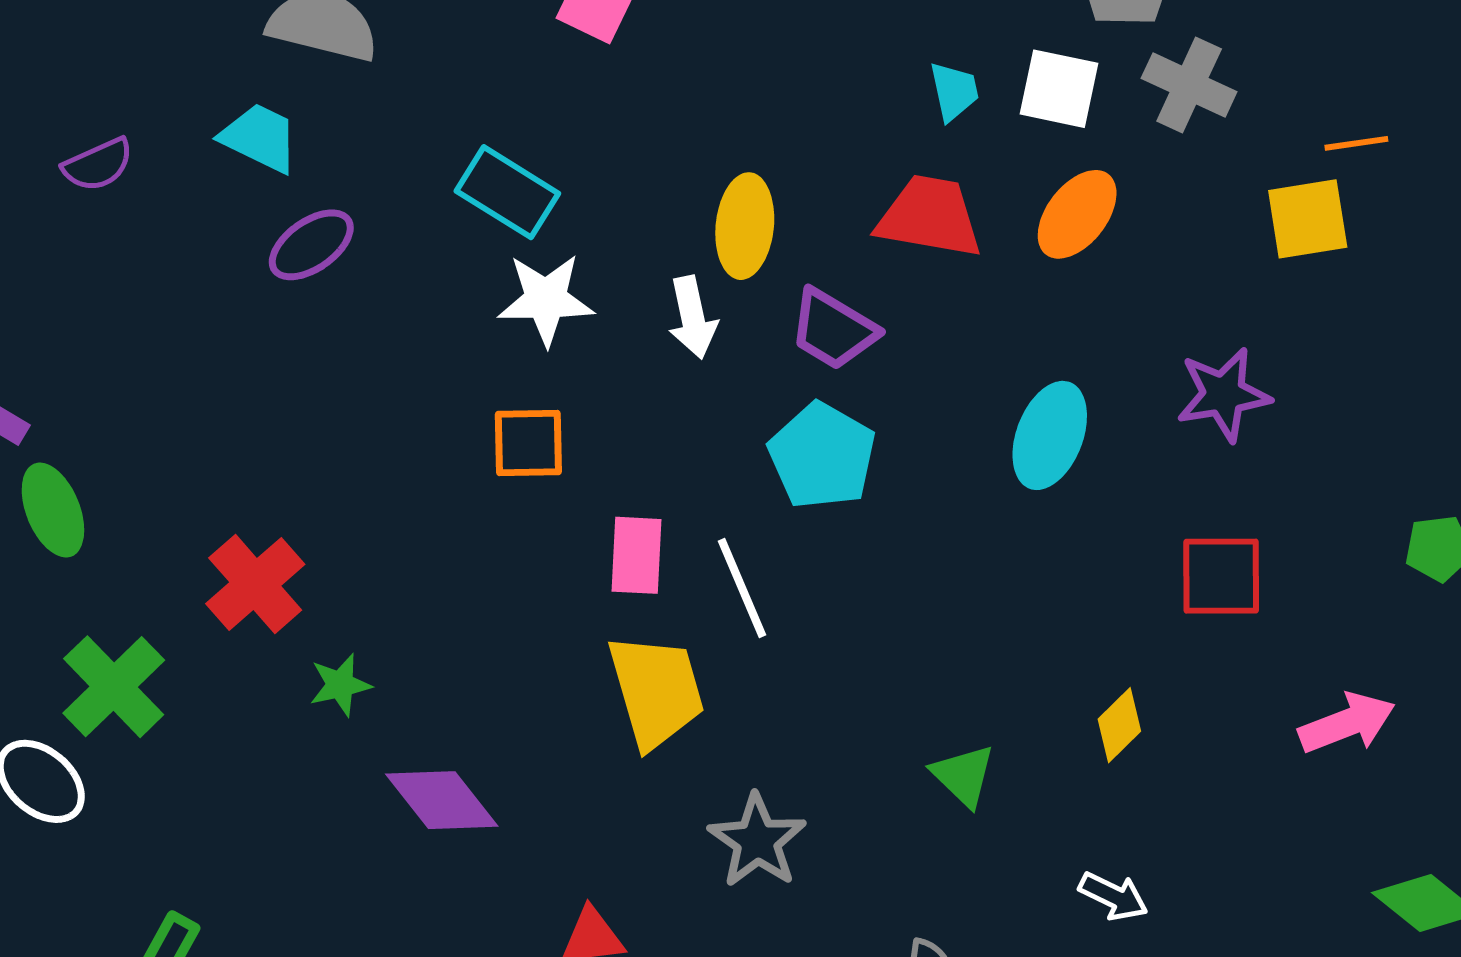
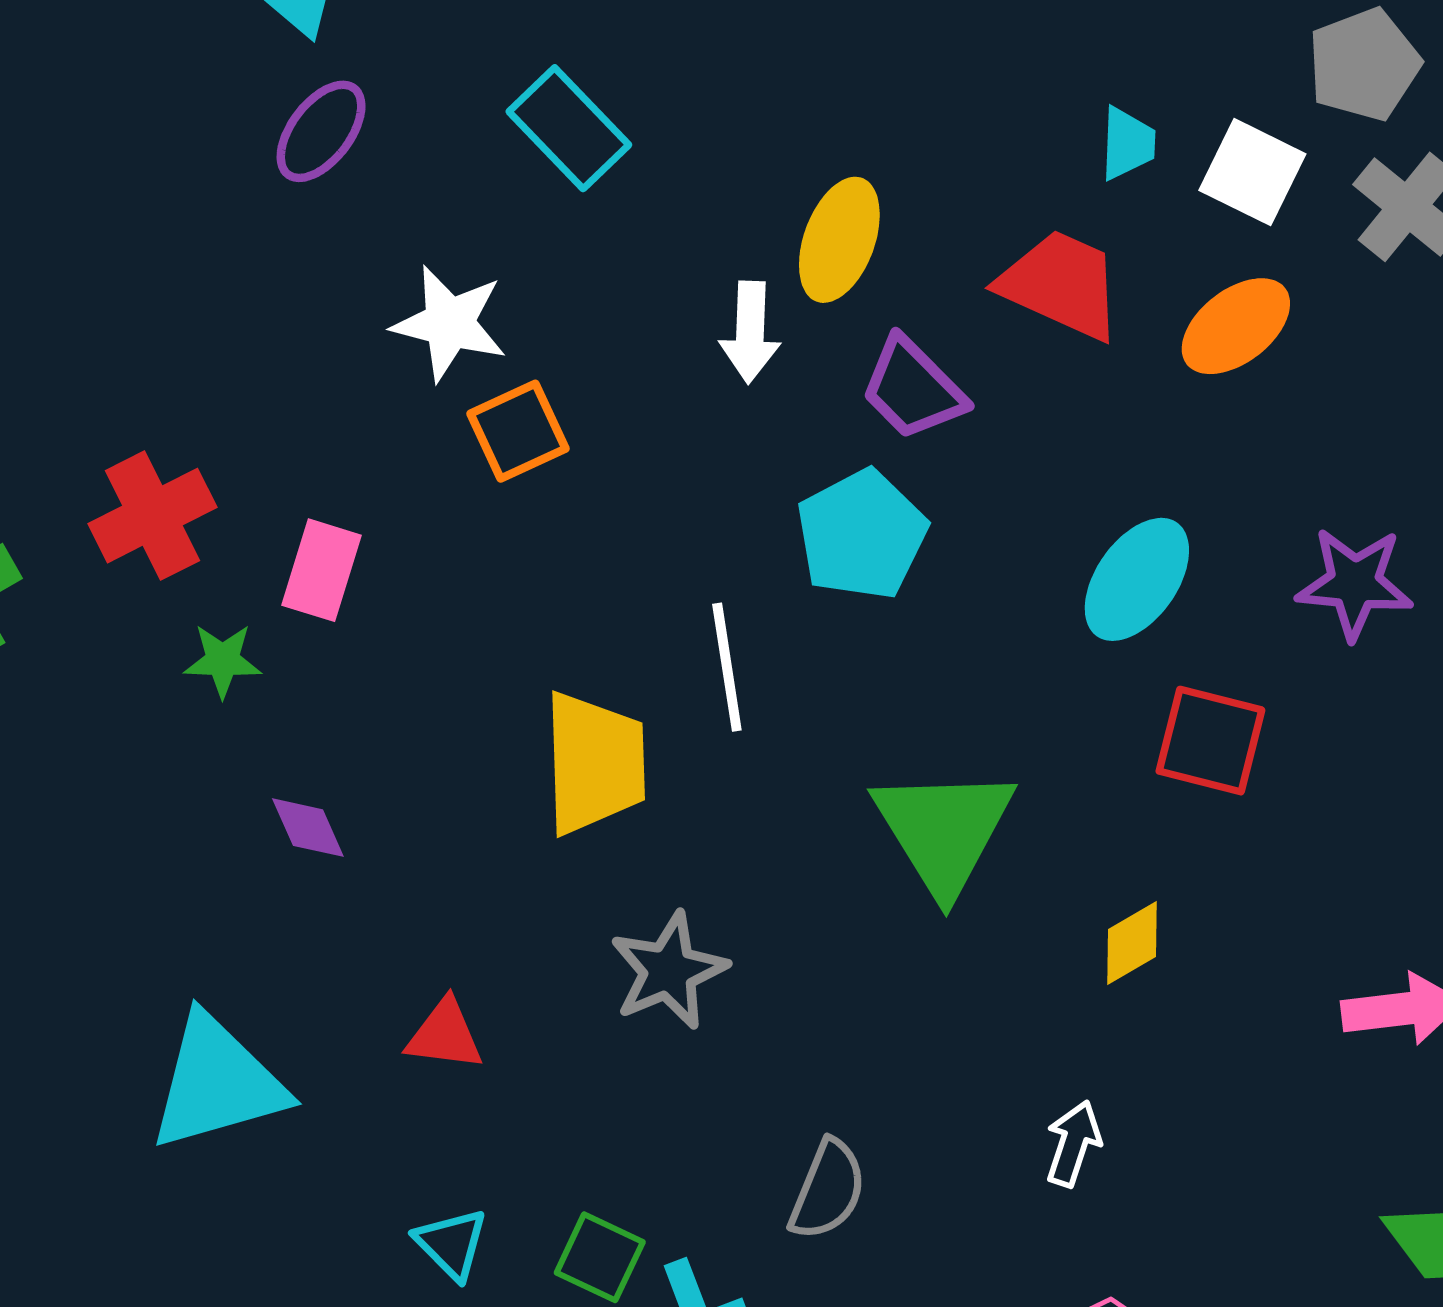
purple ellipse: (311, 245) -> (321, 131), turned -32
white star: (546, 299) -> (449, 323), moved
orange square: (528, 443) -> (518, 431), turned -38
pink rectangle: (636, 555) -> (322, 570), moved
red square: (1221, 576) -> (1210, 741), moved
green triangle: (963, 775) -> (944, 830), moved, size x1.8
purple diamond: (442, 800) -> (308, 828), size x0.6
white arrow: (1113, 896) -> (1073, 1144), turned -112

